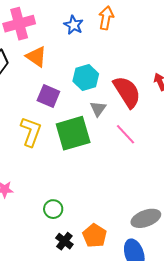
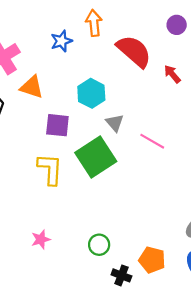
blue star: (74, 25) -> (61, 41), turned -30
red semicircle: (127, 92) -> (134, 51), moved

